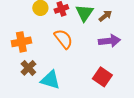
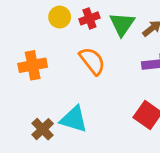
brown cross: (28, 68) -> (43, 129), moved

